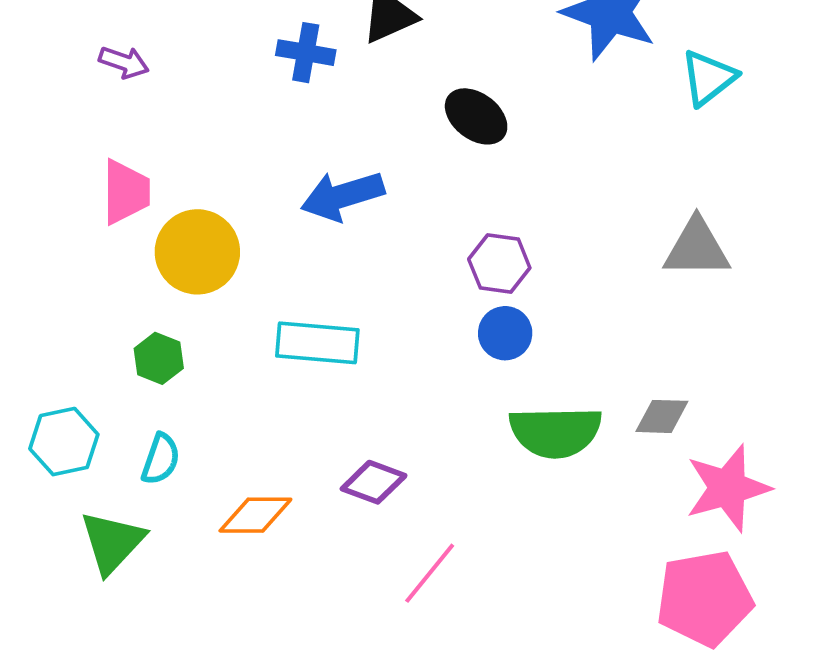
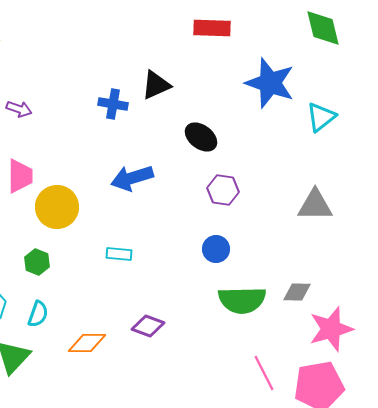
purple hexagon: (499, 264) -> (223, 190), moved
cyan rectangle: (317, 343) -> (119, 254), size x0.6
pink line: (430, 573) -> (264, 373), moved, turned -66

